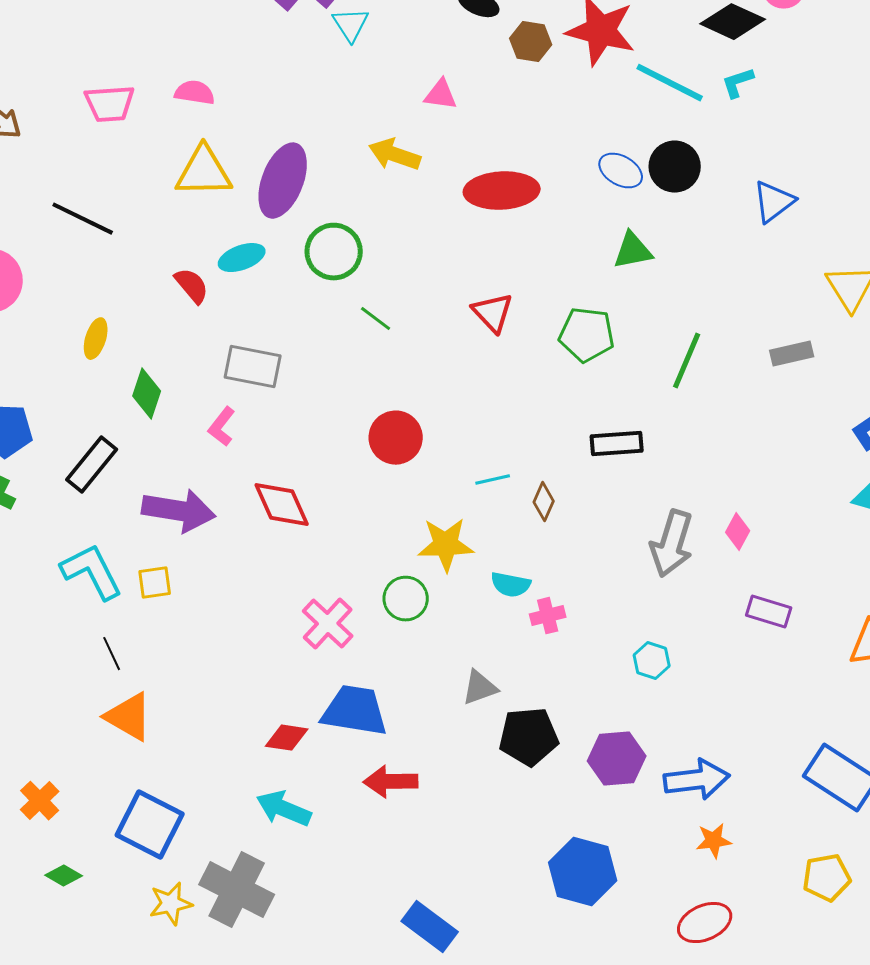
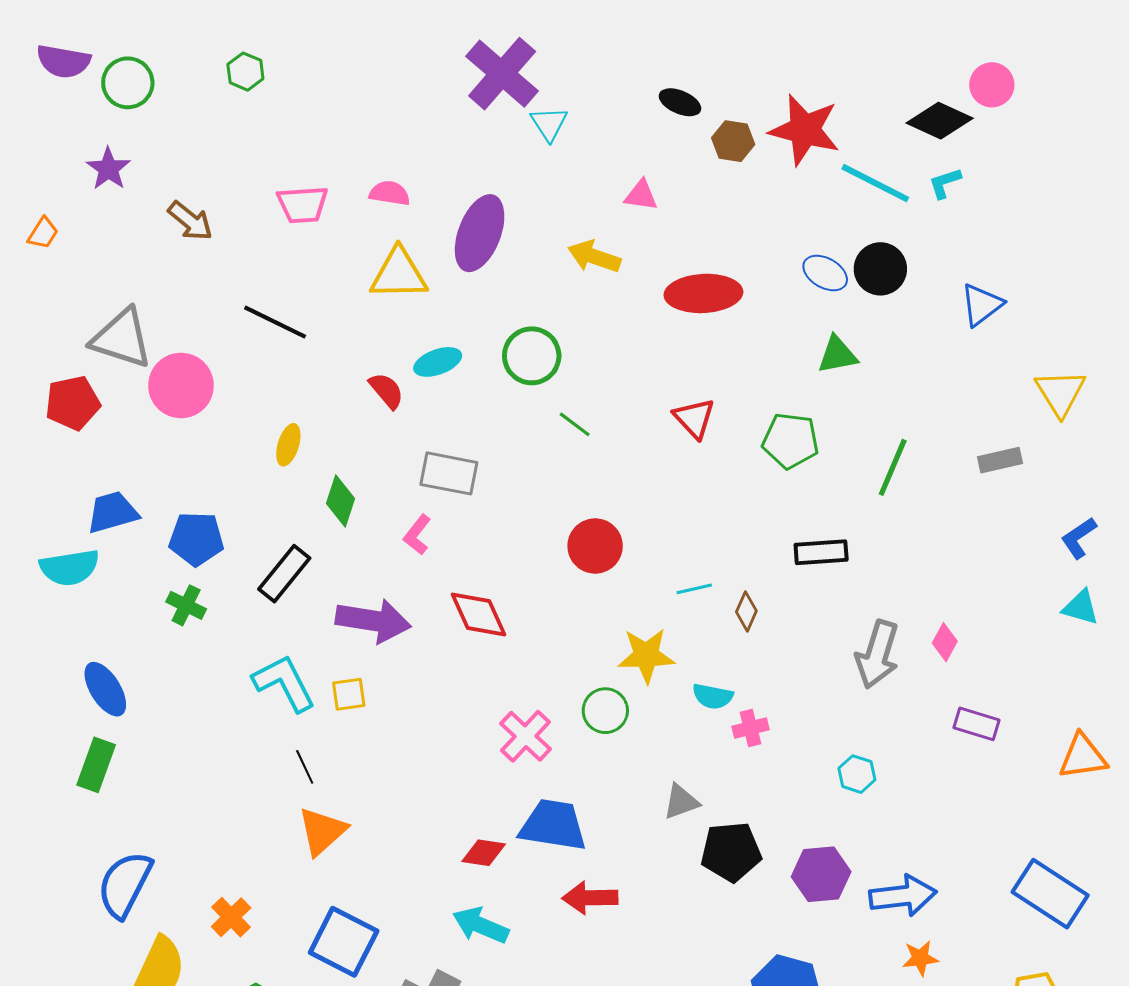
purple ellipse: (283, 181) -> (480, 233), moved
orange triangle: (129, 717) -> (322, 831), turned 48

